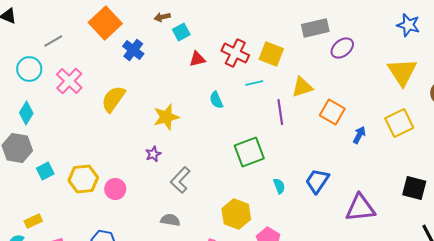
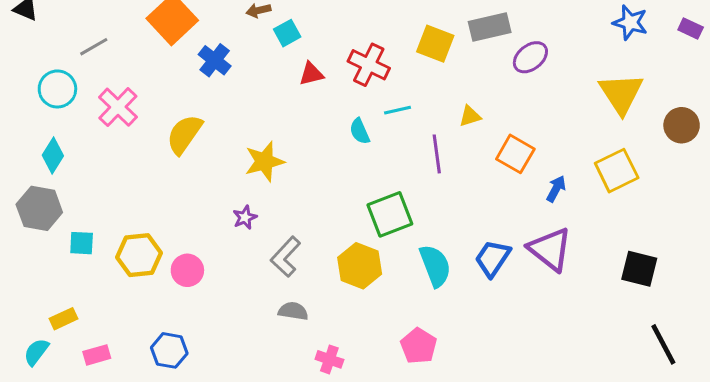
yellow square: (271, 54) -> (435, 44), moved
yellow triangle: (302, 87) -> (470, 116), size x0.7
cyan semicircle: (216, 100) -> (360, 131), moved
cyan square: (45, 171) -> (82, 243), turned 30
cyan semicircle: (279, 186) -> (435, 266), size x1.8
purple triangle: (360, 208) -> (550, 249), moved, turned 44
yellow hexagon: (236, 214) -> (360, 266), moved
gray semicircle: (170, 220) -> (293, 311), moved

